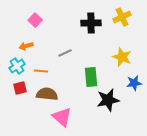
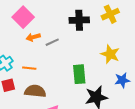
pink square: (35, 20) -> (23, 17), size x1.5
orange arrow: (26, 46) -> (33, 37), moved
gray line: (65, 53) -> (52, 42), moved

